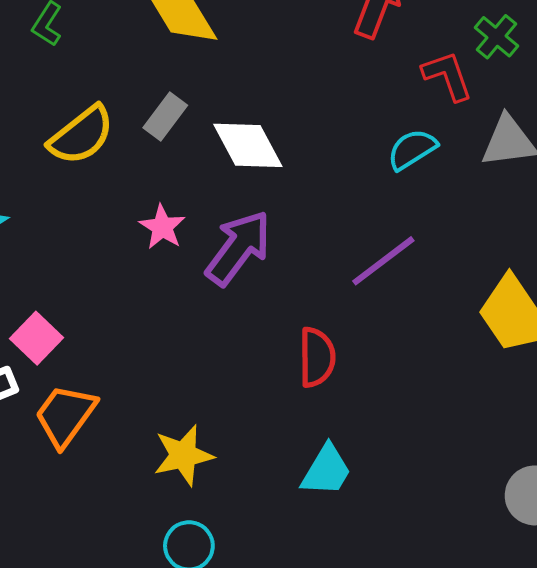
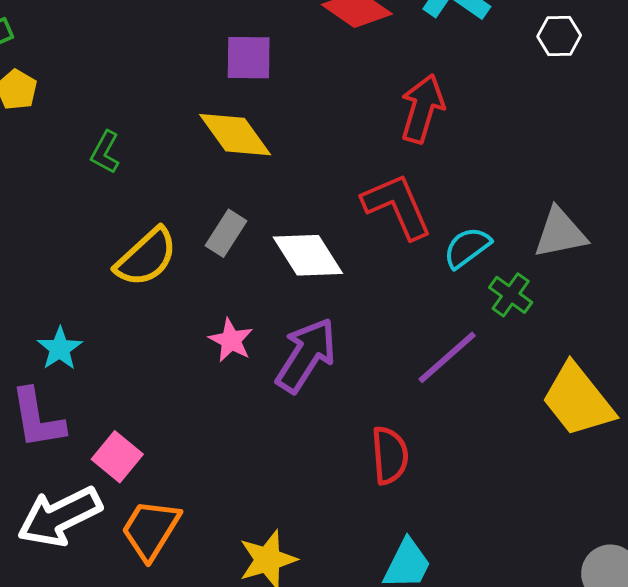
green cross: (496, 37) -> (511, 295), moved
red L-shape: (447, 76) -> (397, 206), moved, size x1.4

